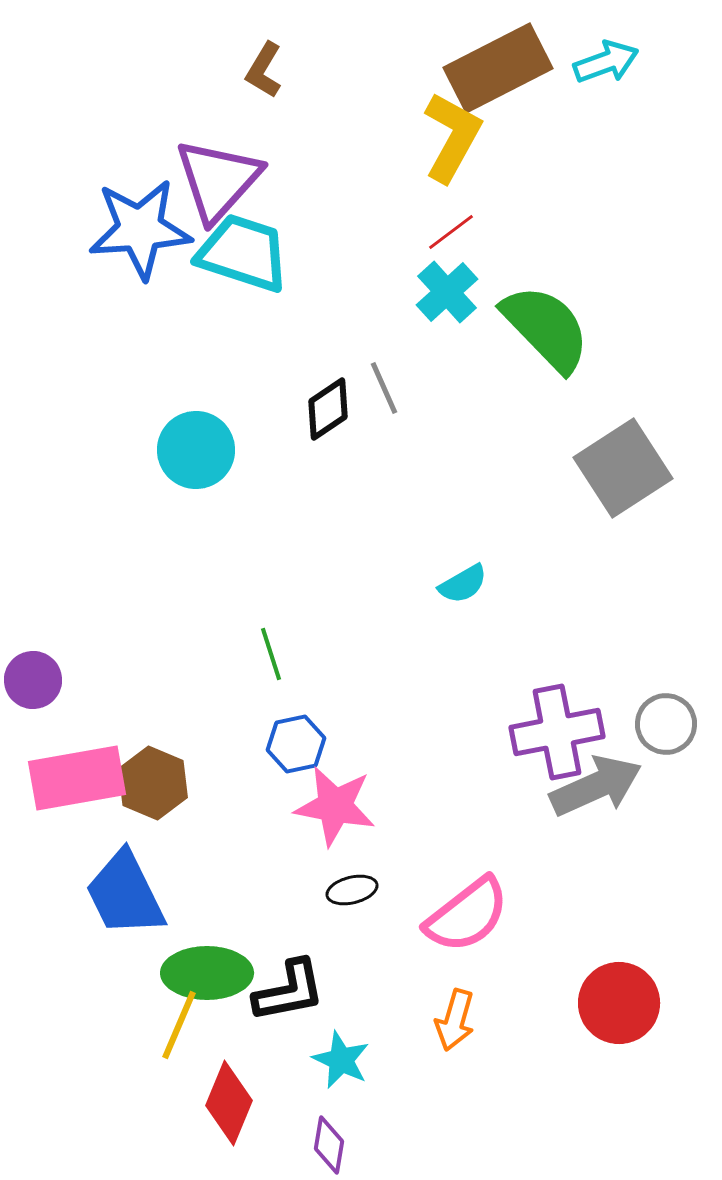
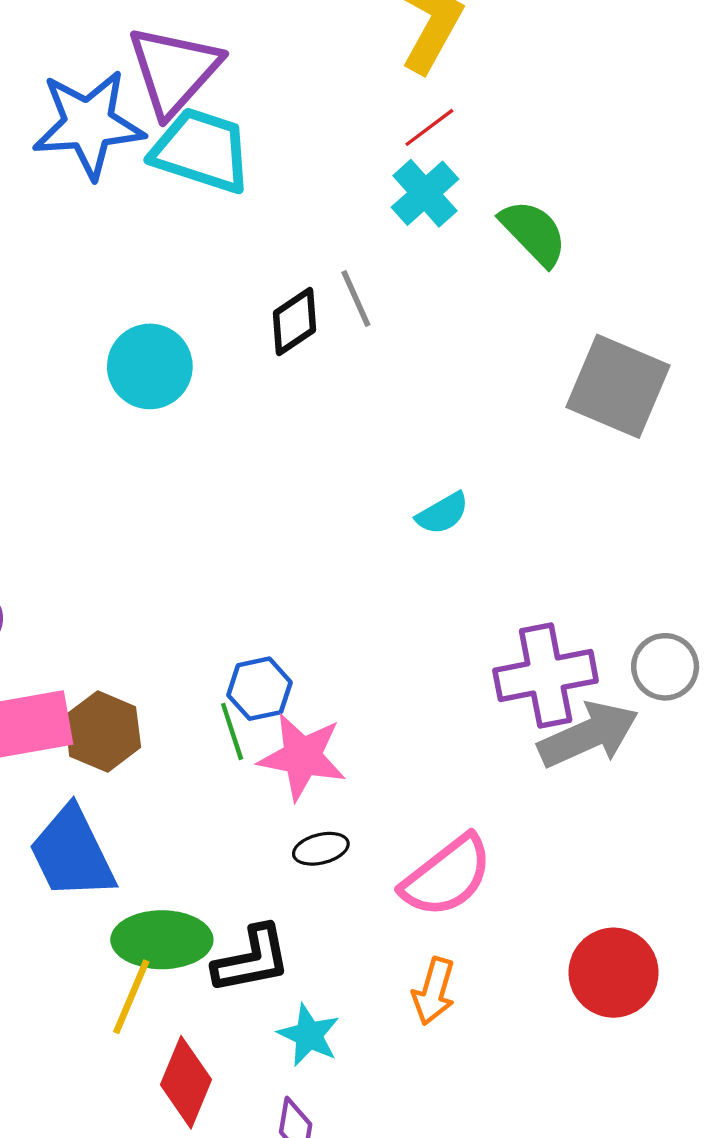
green semicircle: (546, 328) -> (534, 233), size x0.7
gray square: (623, 468) -> (618, 386), turned -34
green line: (271, 654) -> (232, 731), moved

